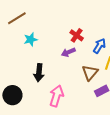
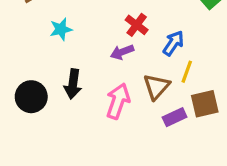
black circle: (12, 95) -> (31, 97), moved
pink arrow: (56, 96) -> (118, 101), moved

